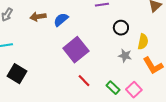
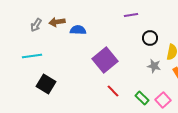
brown arrow: (38, 17) -> (57, 22), moved
blue semicircle: (61, 20) -> (78, 30), moved, turned 42

